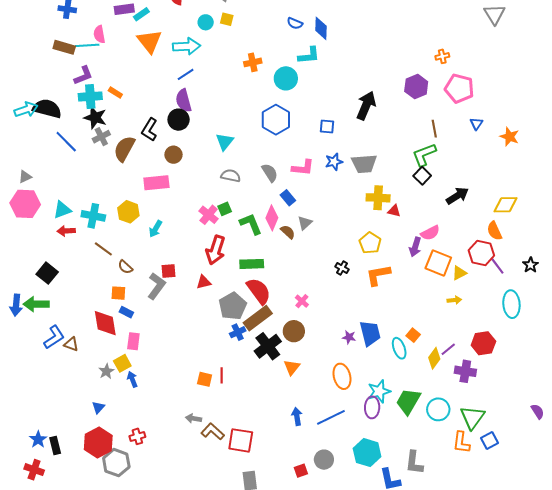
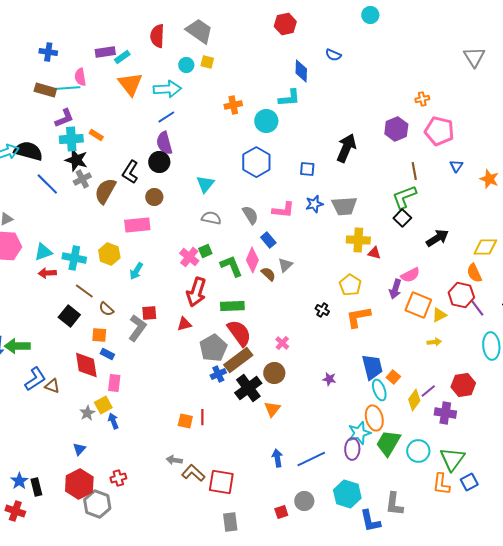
blue semicircle: (295, 23) -> (333, 55), moved
black square: (47, 273) -> (69, 316), moved
blue trapezoid: (370, 333) -> (372, 367), moved
orange ellipse: (342, 376) -> (374, 418), moved

